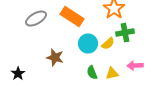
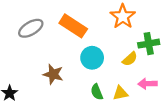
green cross: (125, 33) -> (149, 44), moved
yellow semicircle: (108, 44) -> (130, 59), moved

